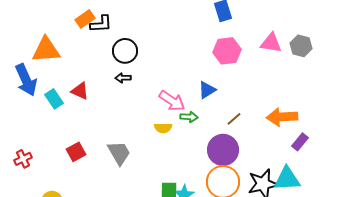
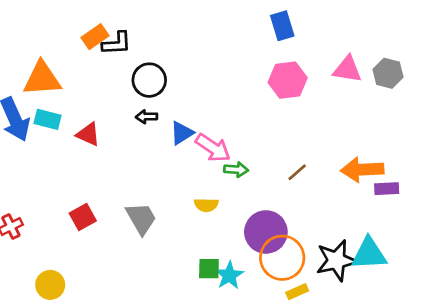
blue triangle: (207, 90) -> (182, 133), moved
cyan rectangle: (54, 99) -> (47, 119), moved, turned -42
yellow semicircle: (163, 128) -> (206, 205), moved
purple rectangle: (300, 142) -> (387, 189), moved, turned 48
purple circle: (223, 150) -> (266, 232), moved

